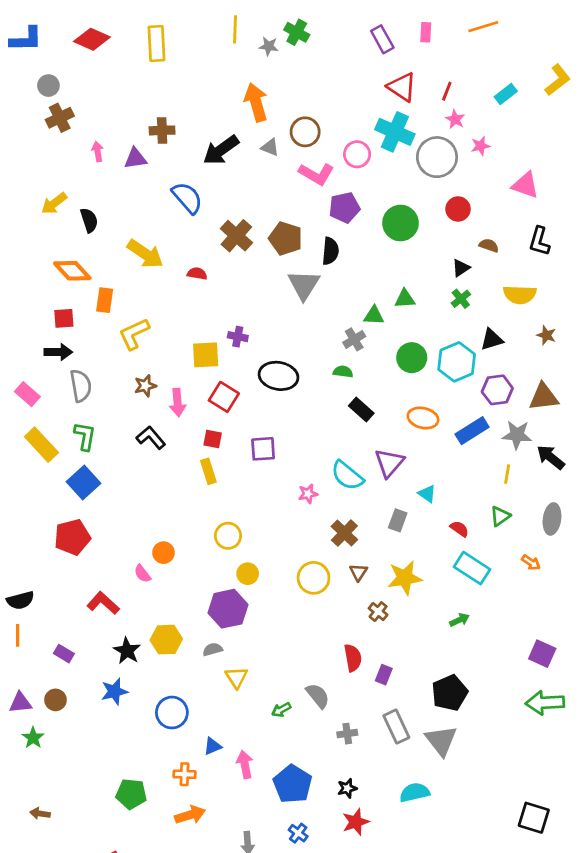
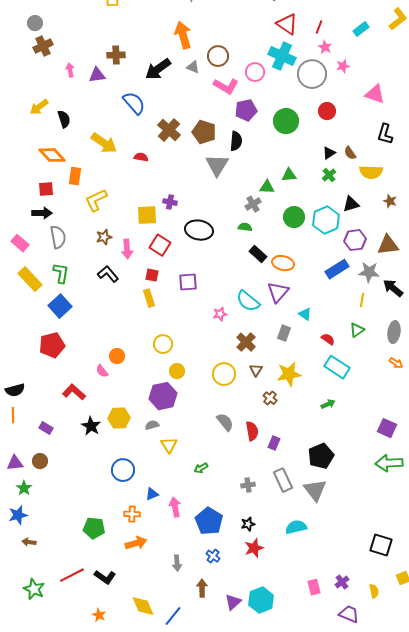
brown semicircle: (489, 245) -> (350, 153), moved, turned -144
orange ellipse: (423, 418) -> (283, 263), moved
orange arrow: (531, 562) -> (396, 363), moved
blue star: (114, 691) -> (18, 515), moved
gray semicircle: (318, 696) -> (225, 422), moved

